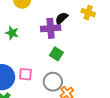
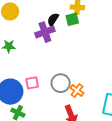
green square: (56, 54) -> (72, 19), moved, turned -32

